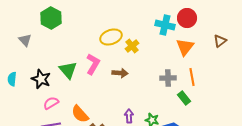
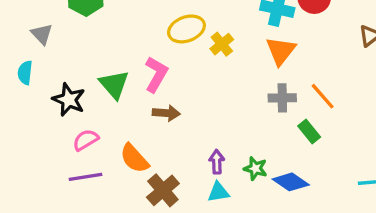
orange triangle: (185, 47) -> (281, 51), moved
brown arrow: (120, 73) -> (166, 113), moved
orange line: (192, 77) -> (323, 96), turned -30
cyan semicircle: (12, 79) -> (25, 73), moved

